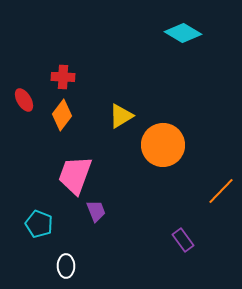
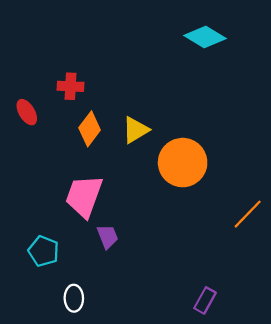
orange diamond: (62, 115) -> (90, 129), moved
purple rectangle: (183, 240) -> (205, 300), moved, turned 65

